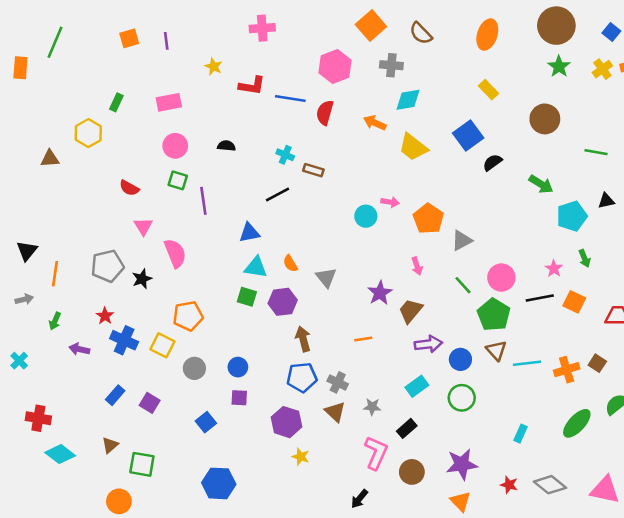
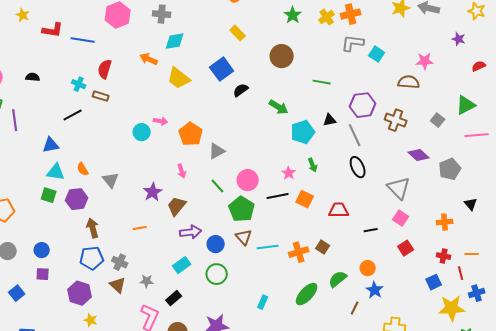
red semicircle: (325, 113) -> (105, 69), moved

